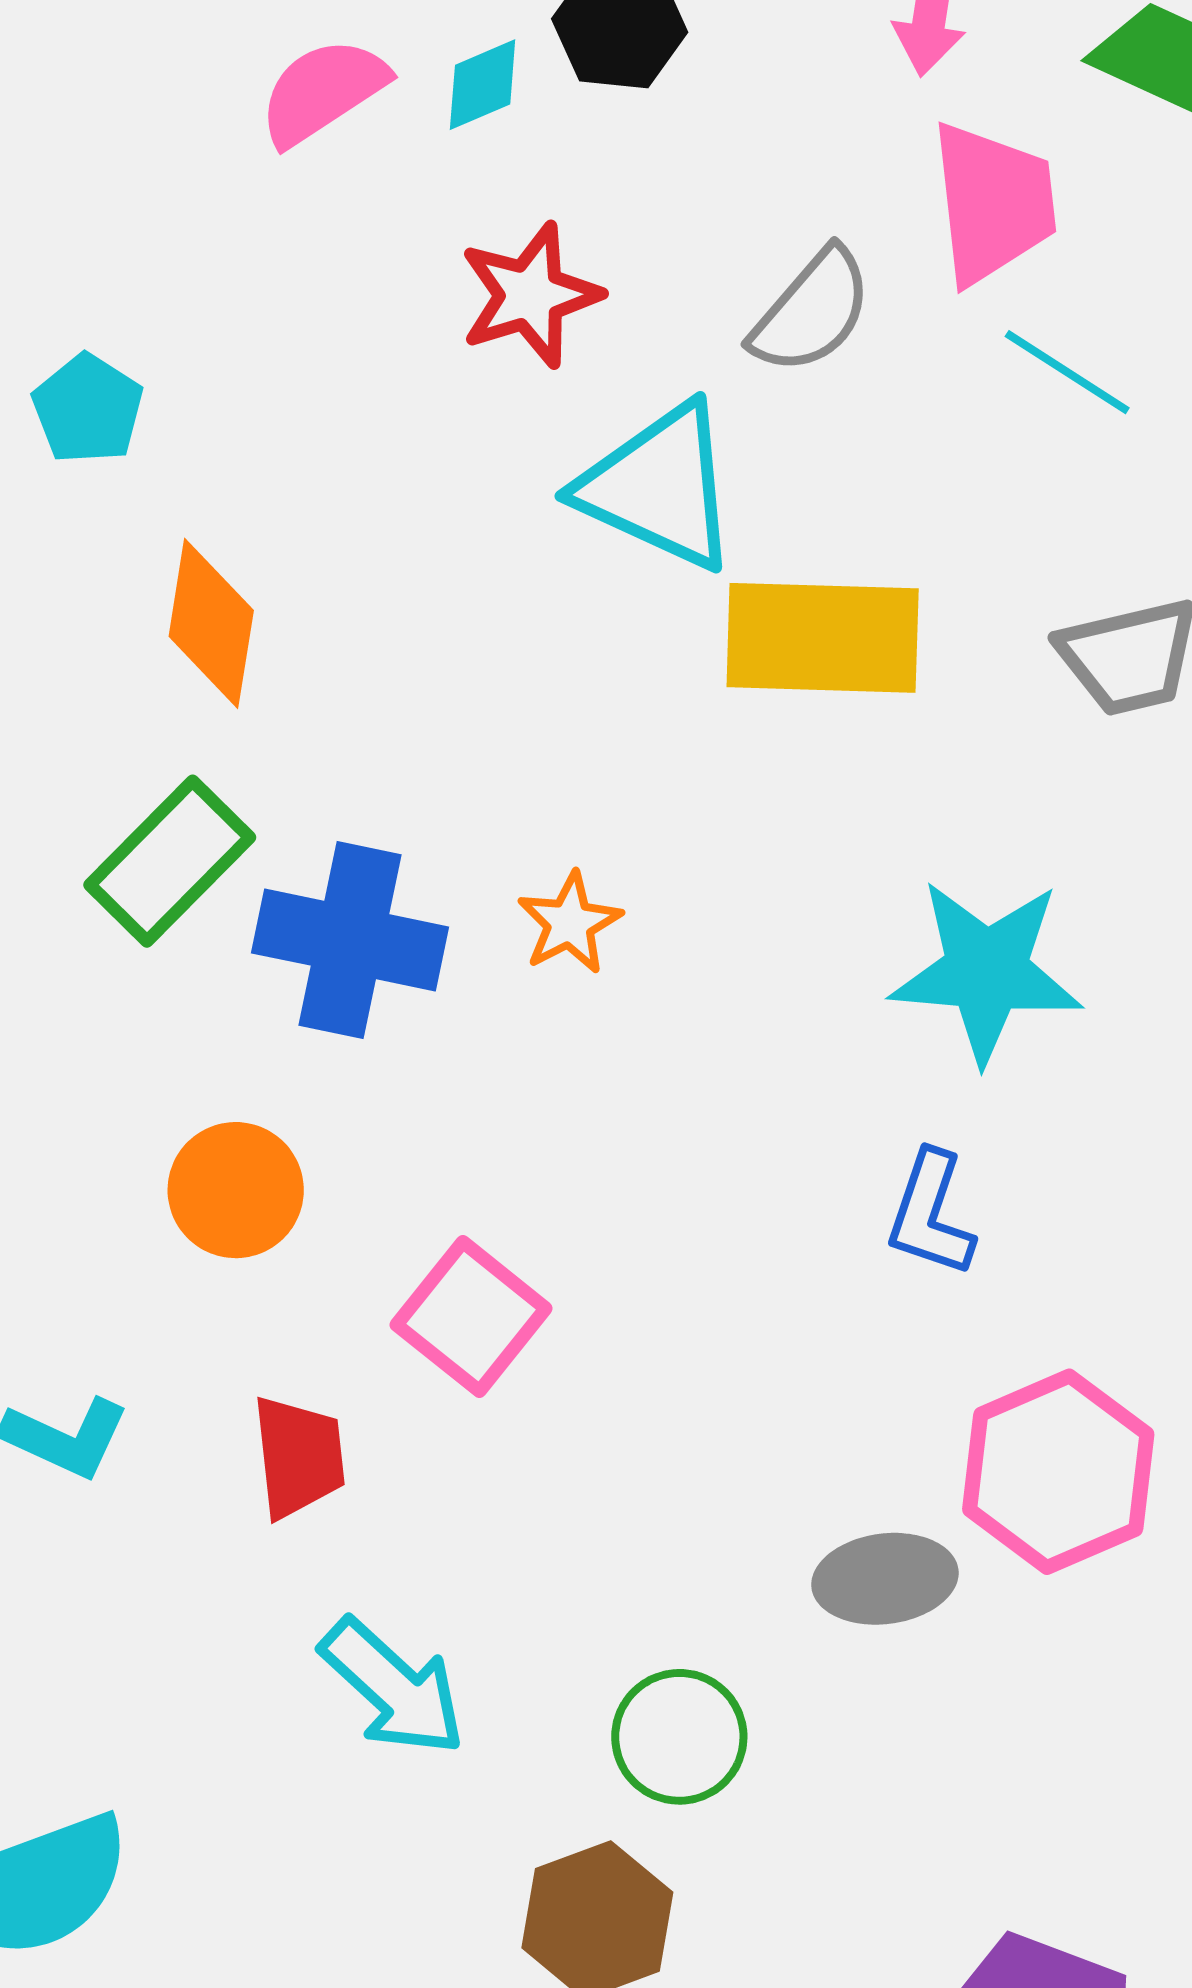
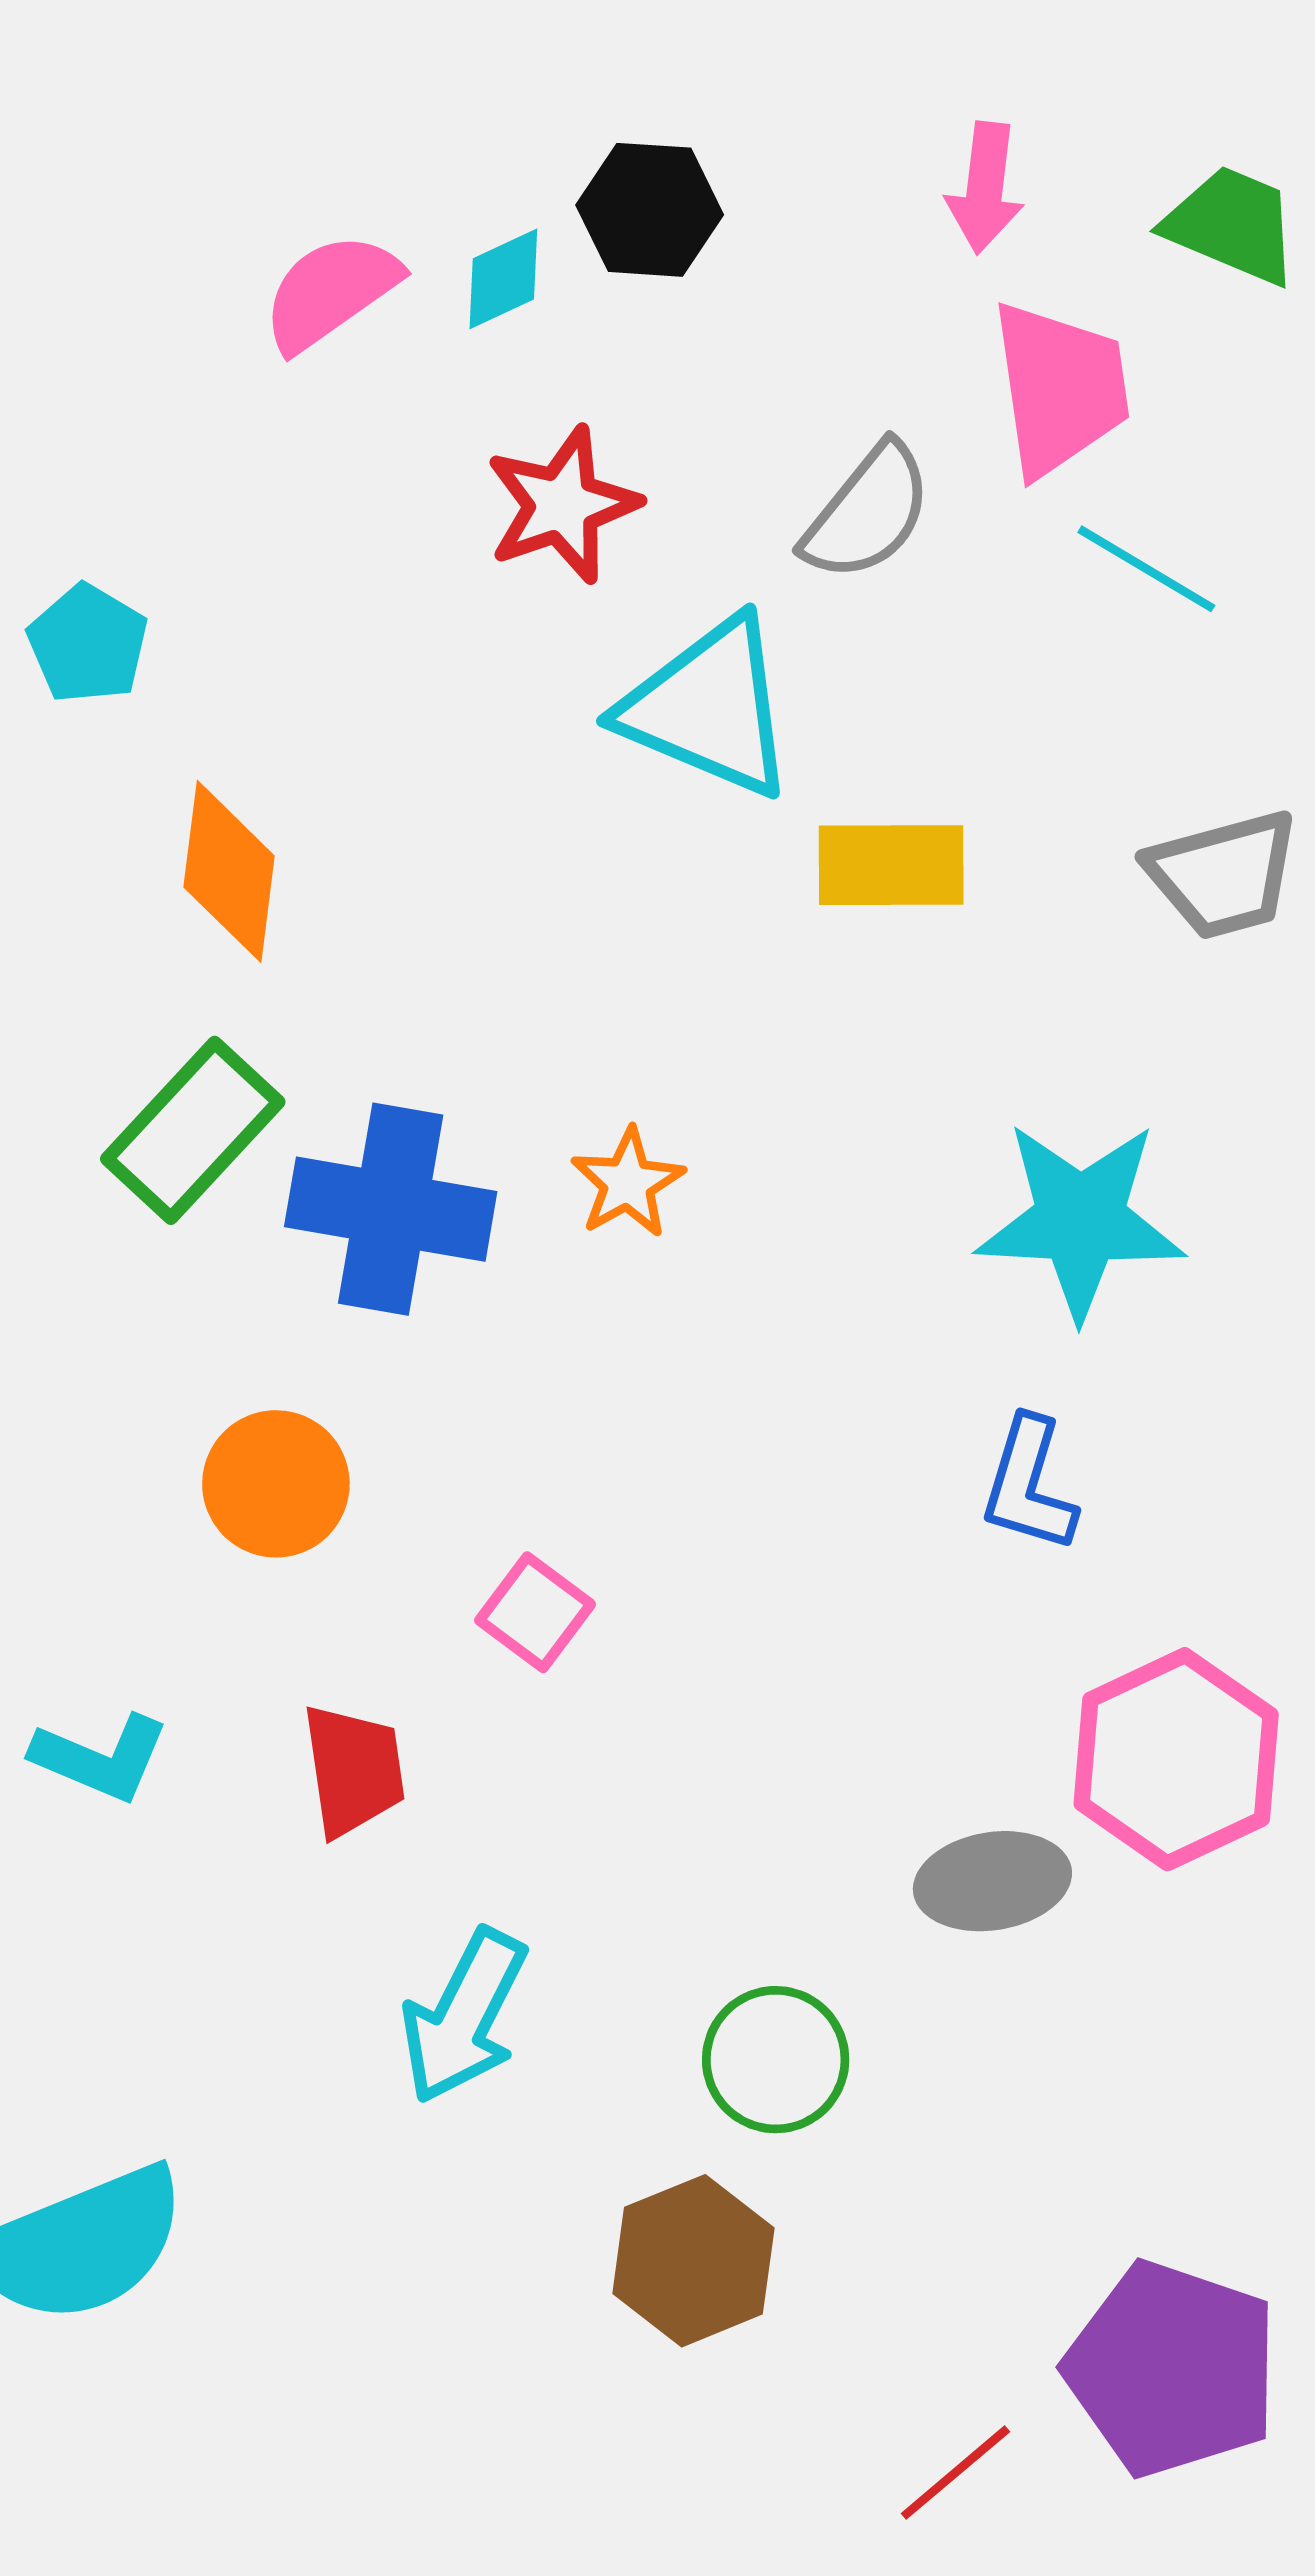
yellow rectangle: (823, 638) -> (891, 865), size x0.7
pink square: (471, 1317) -> (535, 1612), size x0.7
cyan arrow: (393, 1687) -> (464, 2016), turned 76

